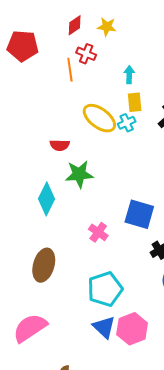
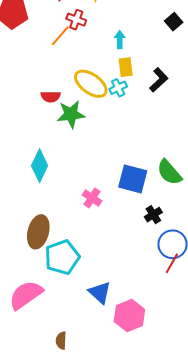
orange line: (70, 70) -> (60, 36), turned 50
red semicircle: (60, 145) -> (51, 97), moved
green star: (79, 174) -> (71, 114), moved
cyan pentagon: (105, 289) -> (62, 257), moved
pink hexagon: (132, 329) -> (129, 316), moved

